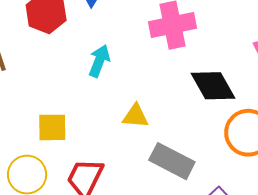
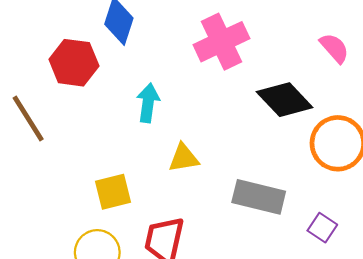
yellow triangle: (135, 116) -> (184, 158), moved

